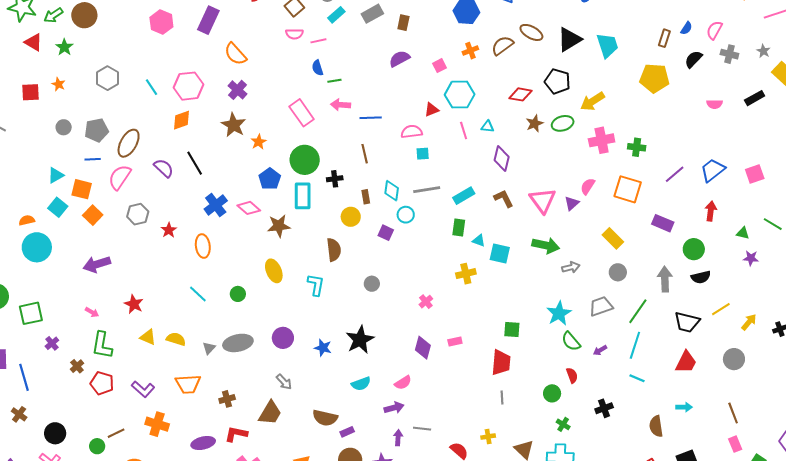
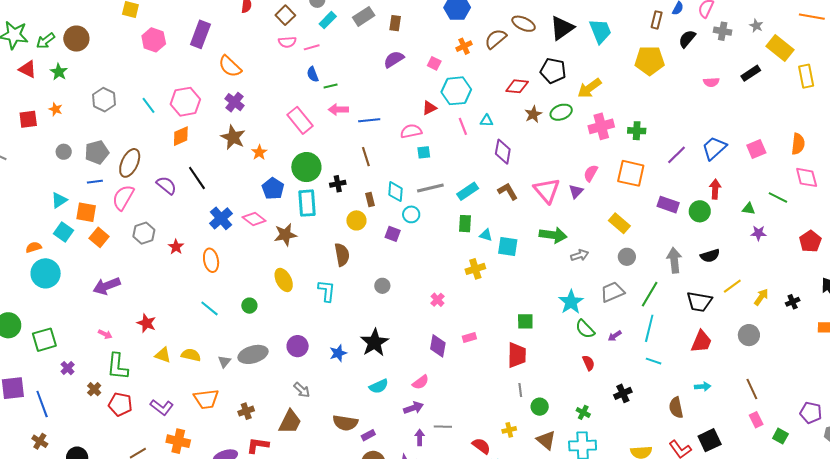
pink square: (439, 66) -> (434, 63), turned -32
green circle: (694, 249) -> (700, 211), moved
blue star: (323, 348) -> (338, 353), turned -30
green circle: (552, 393) -> (540, 407), moved

